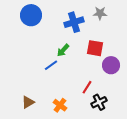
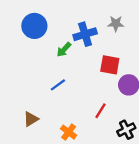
green arrow: (63, 50) -> (64, 50), moved
brown triangle: (28, 102) -> (31, 119), moved
black cross: (99, 102) -> (126, 130), moved

